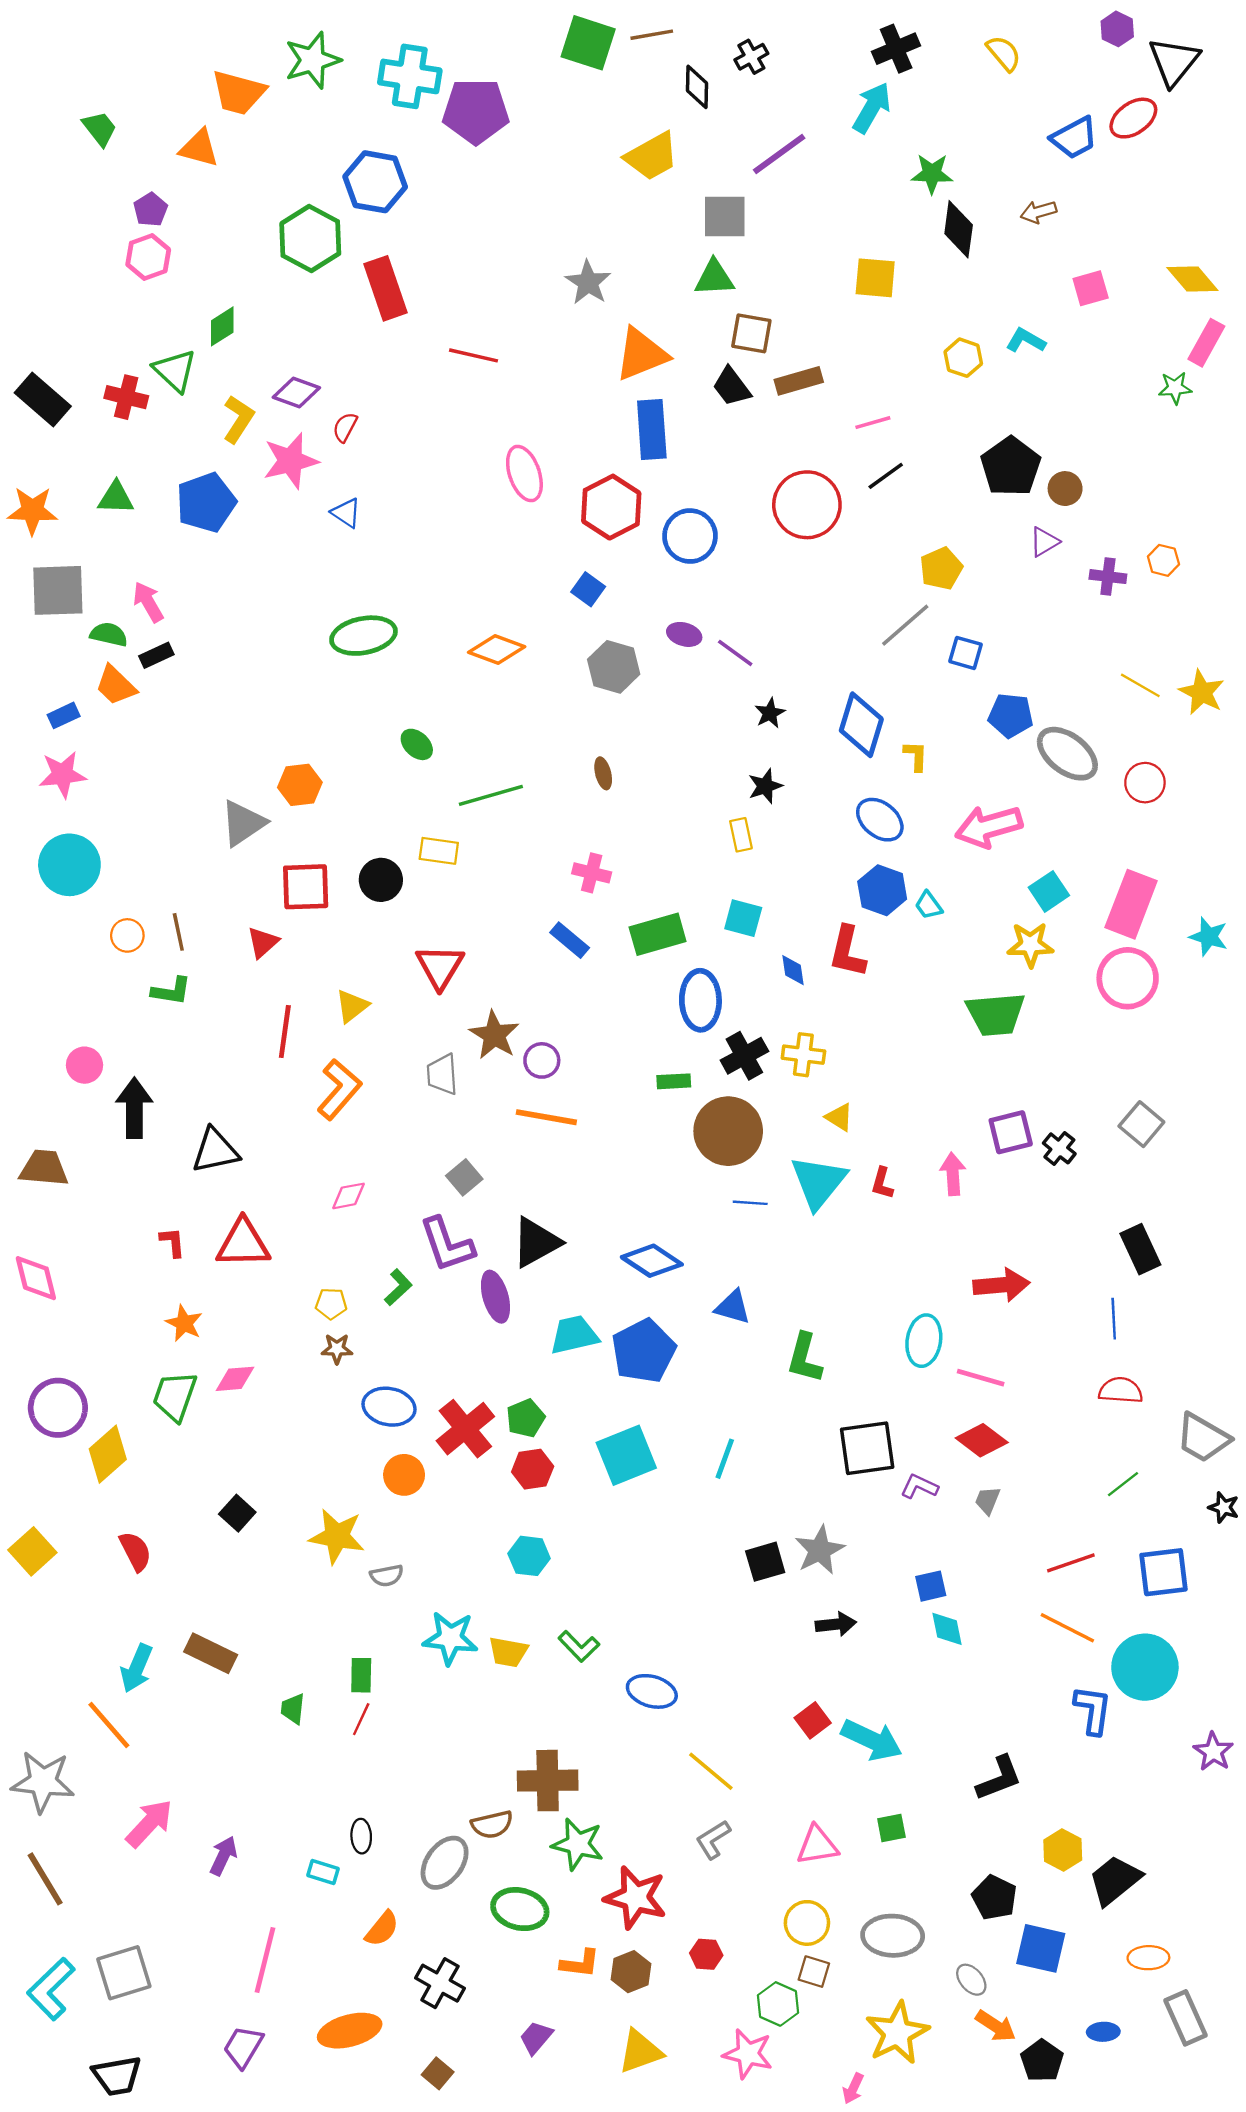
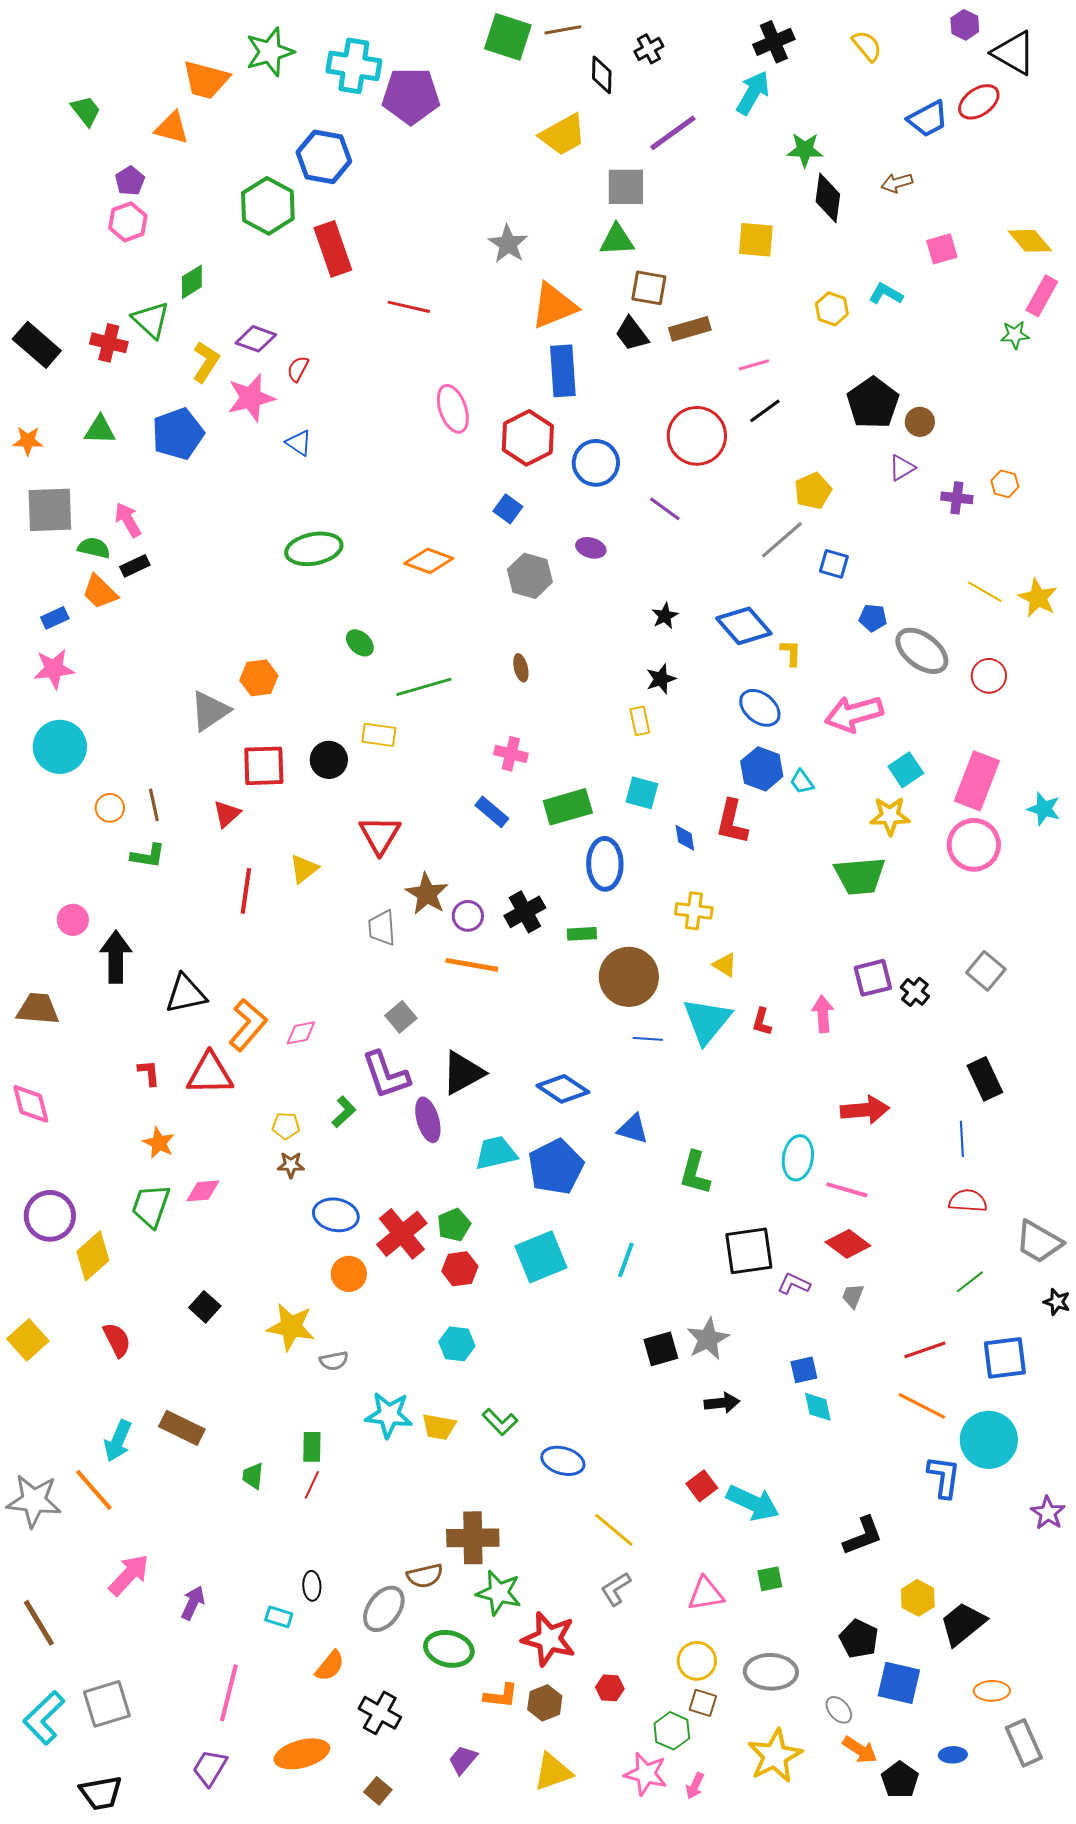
black triangle: (1174, 61) -> (1014, 53), turned -39
orange star: (32, 511) -> (28, 441), size x0.7
purple line: (735, 653) -> (665, 509), moved
blue pentagon: (1011, 715) -> (873, 618), size x0.7
blue diamond: (861, 725) -> (744, 626), turned -58
black cross: (744, 1056) -> (525, 912), moved
orange L-shape: (339, 1089) -> (248, 1025), moved
gray star: (43, 1782) -> (34, 1501), moved
pink arrow: (853, 2088) -> (695, 1786), moved

